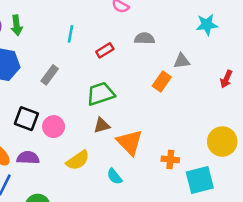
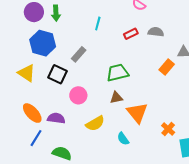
red rectangle: (105, 50) -> (131, 34), moved
black square: (26, 119) -> (57, 74), moved
orange cross: (170, 159) -> (168, 129), turned 32

